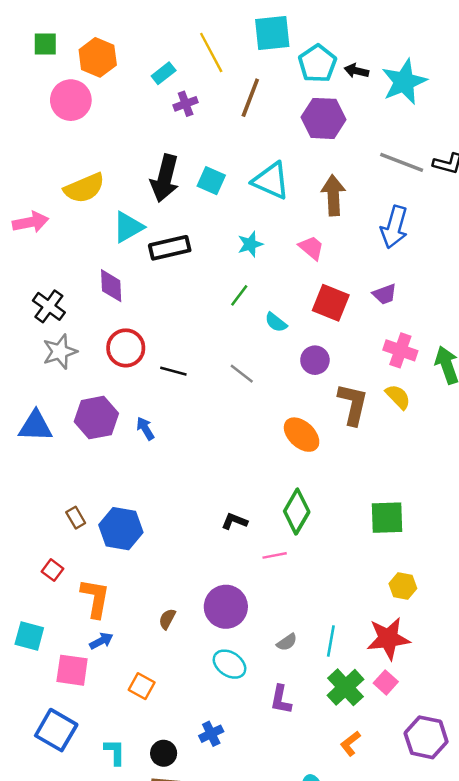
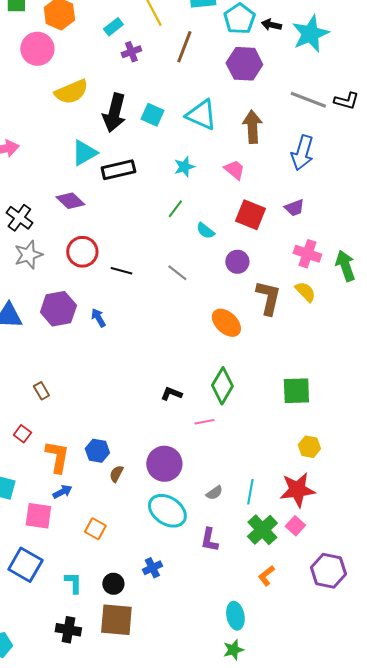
yellow semicircle: (84, 188) -> (71, 92), moved
purple diamond: (111, 286) -> (70, 201), turned -44
blue hexagon: (121, 529) -> (97, 451), moved, size x0.7
cyan ellipse: (230, 664) -> (167, 511), size x1.4

